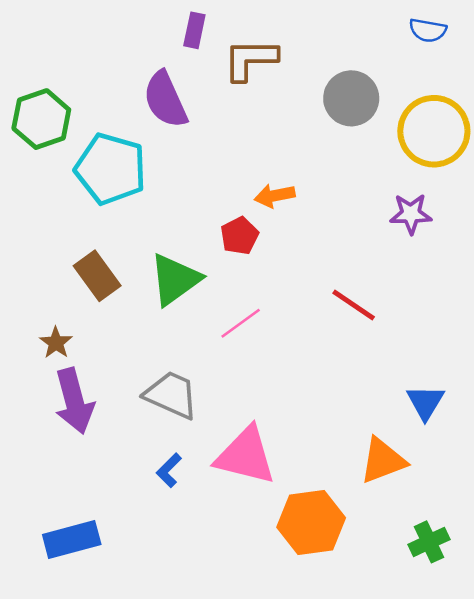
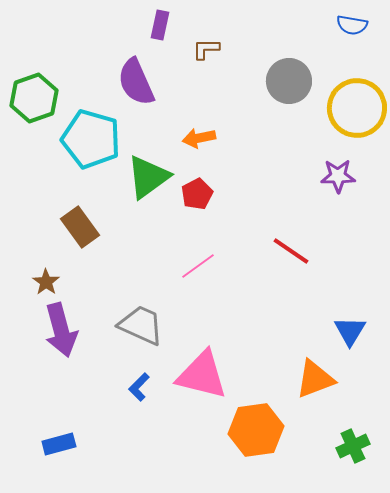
brown L-shape: (250, 59) -> (206, 49), size x0.6
orange arrow: (275, 196) -> (199, 138), moved
green triangle: (175, 279) -> (148, 177), moved
blue rectangle: (72, 540) -> (59, 444), size x0.7

